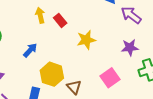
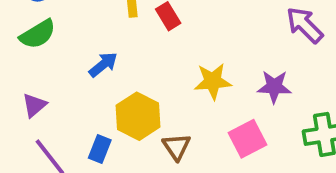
yellow star: (86, 40) -> (213, 81), moved
purple star: (130, 48) -> (274, 87), moved

